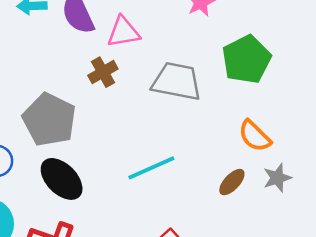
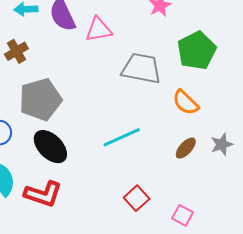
brown cross: (103, 72) -> (16, 51), moved
gray pentagon: (49, 120) -> (40, 100), turned 30
orange semicircle: (255, 136) -> (186, 103), moved

